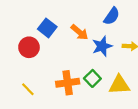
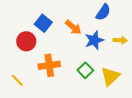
orange cross: (68, 83) -> (49, 65), moved
yellow triangle: (119, 85) -> (110, 76), turned -40
yellow line: (28, 89) -> (17, 80), moved

